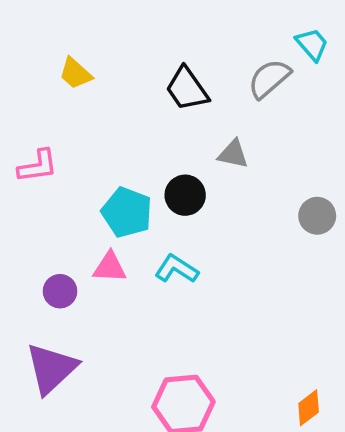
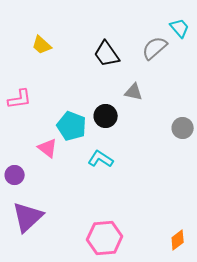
pink triangle: (110, 267) -> (48, 148), moved, turned 35
purple circle: (60, 291) -> (15, 175), moved

